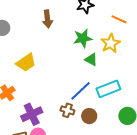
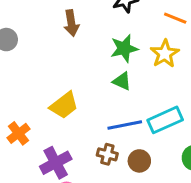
green triangle: (91, 60) -> (122, 81), moved
yellow trapezoid: (26, 63) -> (64, 105), moved
blue line: (80, 91) -> (125, 125), turned 35

